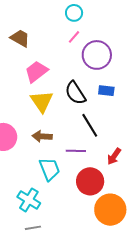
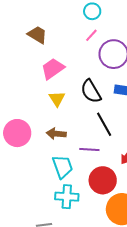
yellow triangle: (42, 101) -> (57, 99), size x0.7
cyan cross: (29, 200) -> (67, 197), moved, turned -30

